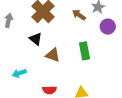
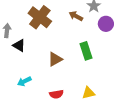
black triangle: (36, 39) -> (19, 45), moved
brown triangle: (53, 55) -> (55, 59), turned -42

